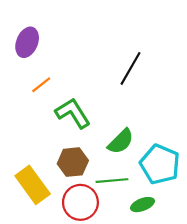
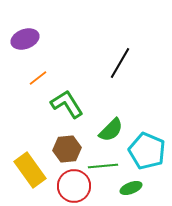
purple ellipse: (27, 42) -> (25, 39), turned 48

